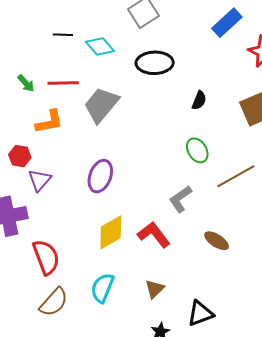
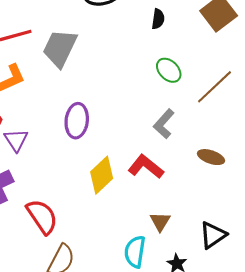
cyan semicircle: (102, 288) -> (135, 252), moved

